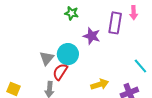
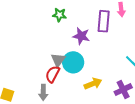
cyan circle: (68, 54) -> (73, 62), moved
gray triangle: (47, 58) -> (58, 60), moved

